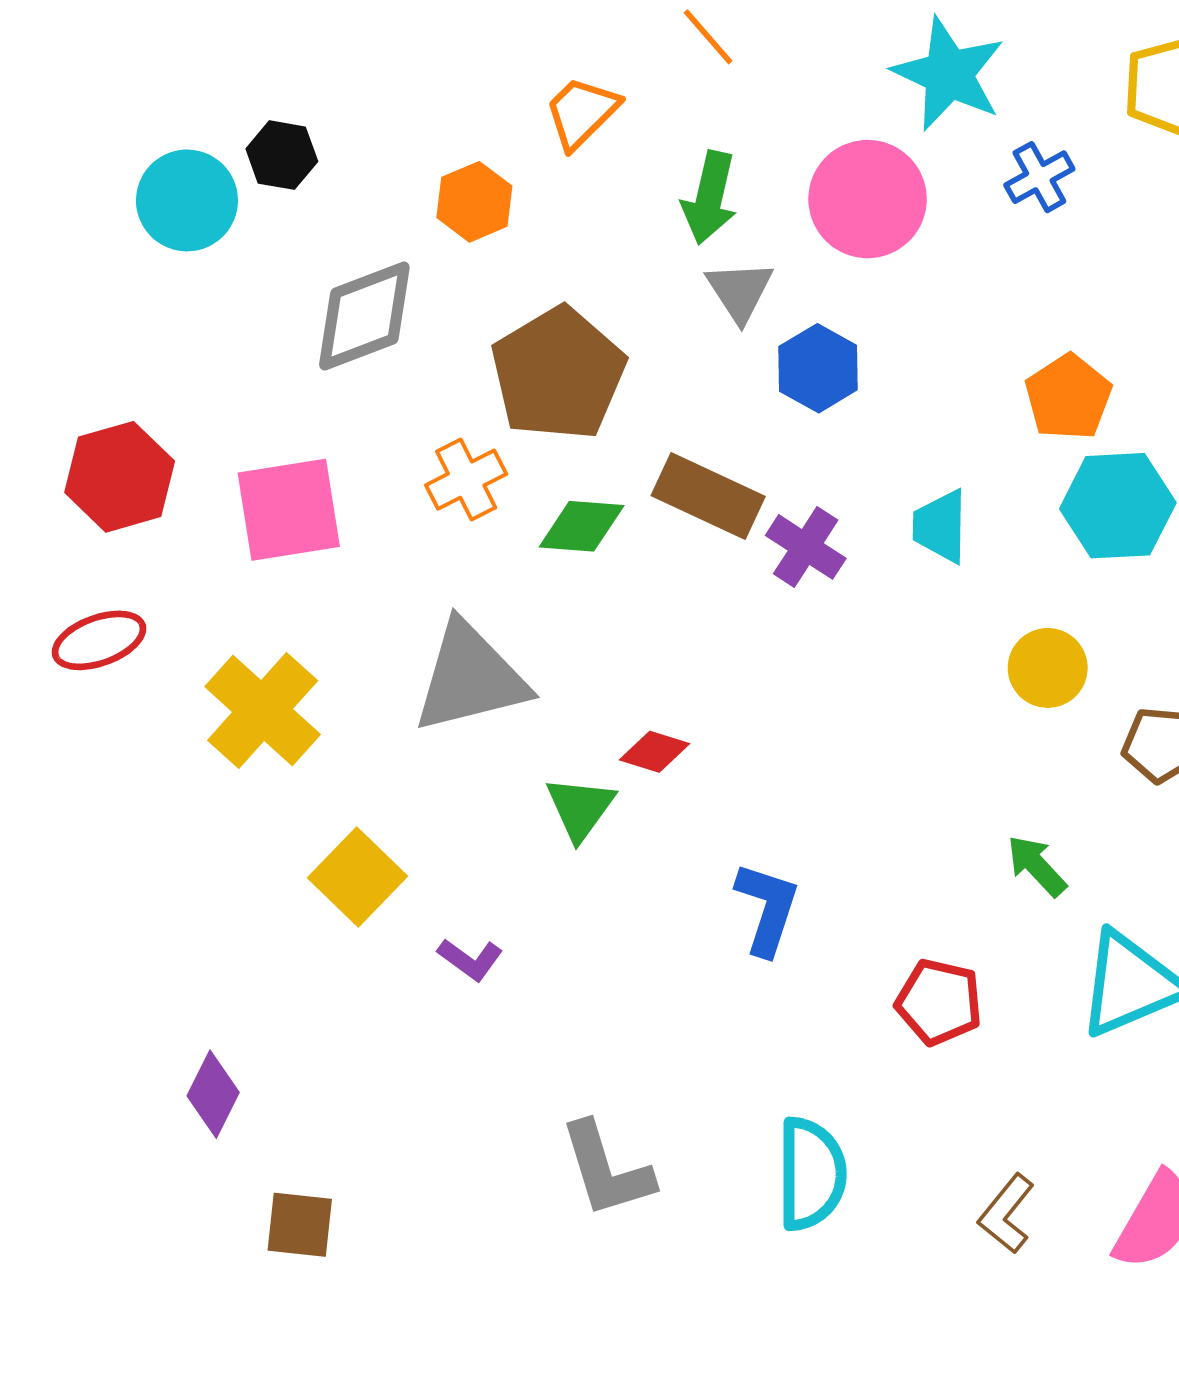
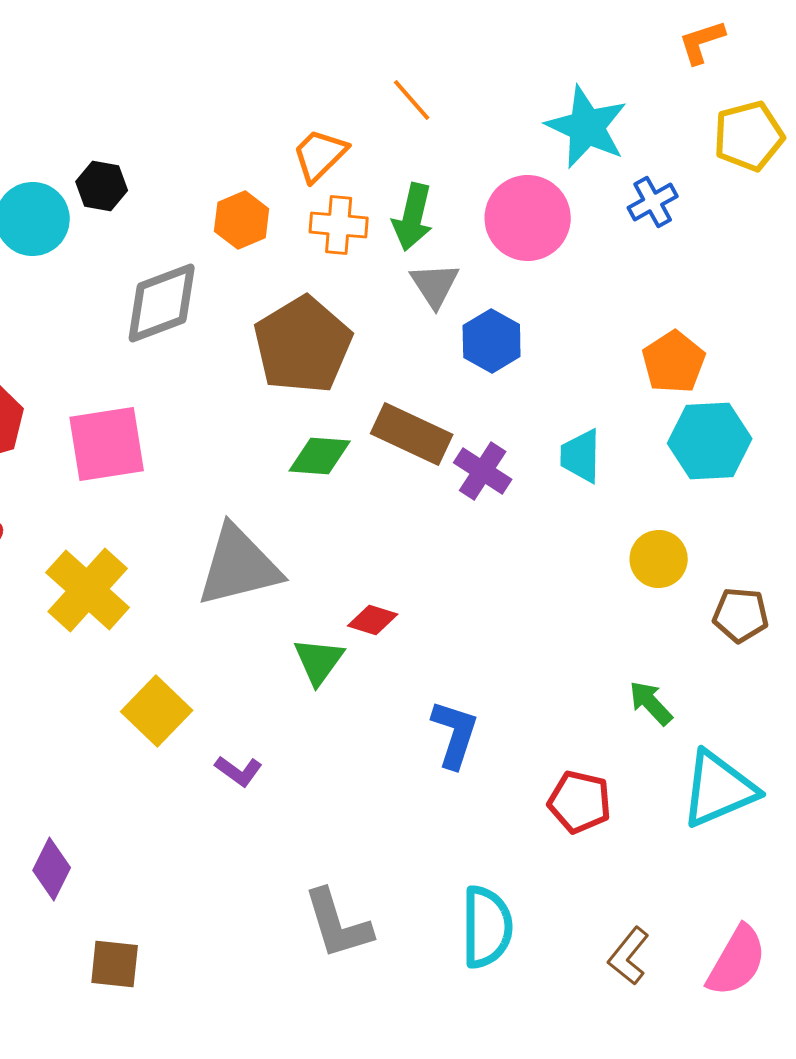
orange cross: (466, 480) -> (339, 225), moved, turned 32

